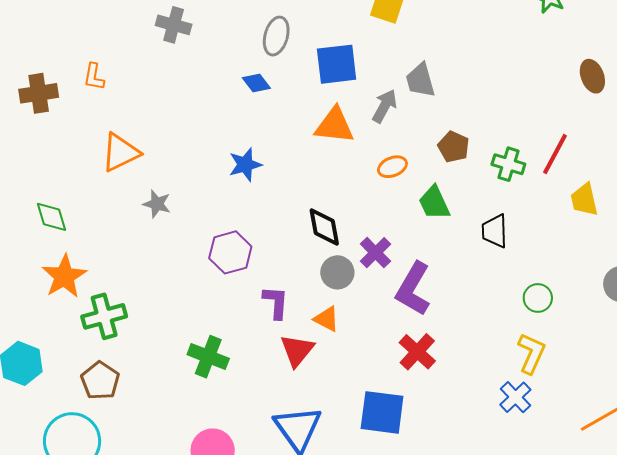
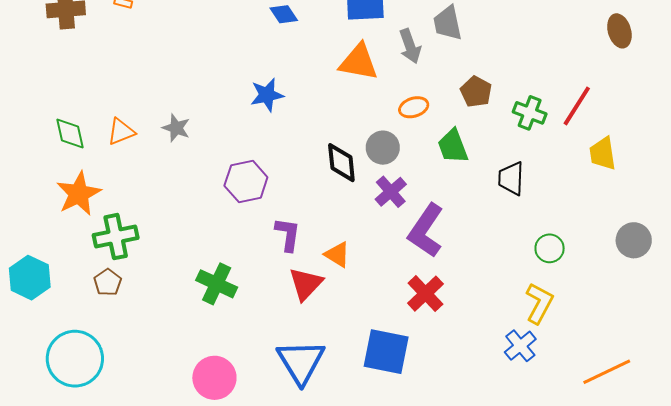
gray arrow: (385, 106) -> (410, 46), turned 128
orange triangle: (120, 152) -> (121, 132), moved, size x0.7
gray circle: (337, 272) -> (383, 148), moved
brown pentagon: (100, 381) -> (108, 282), moved, size x0.7

